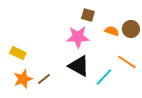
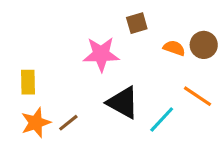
brown square: (88, 15) -> (137, 23), turned -32
pink star: (78, 37) -> (101, 54), moved
yellow rectangle: (18, 53) -> (28, 82), turned 63

